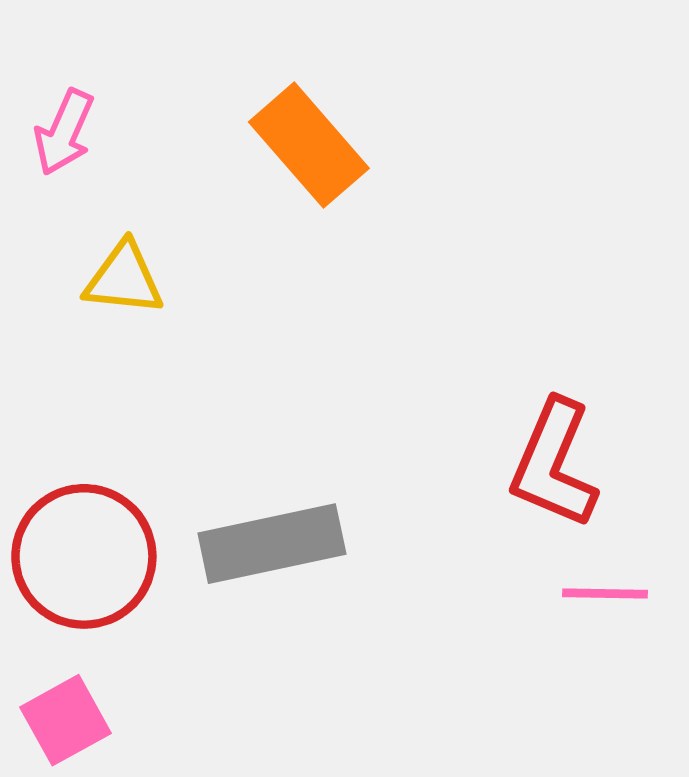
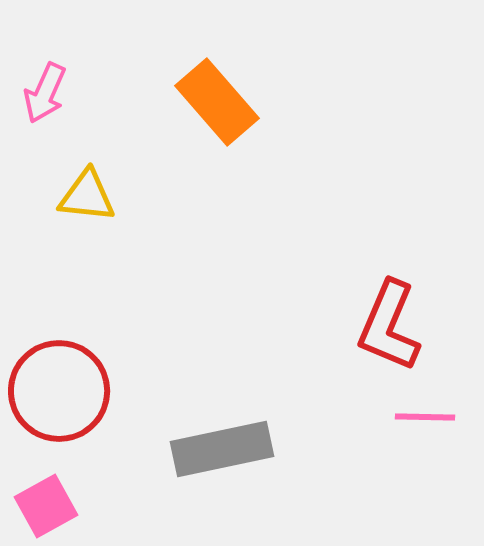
gray rectangle: (272, 544) -> (222, 449), moved

